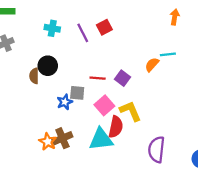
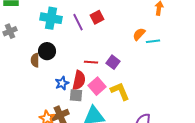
cyan cross: (52, 28) -> (51, 18), size x1.5
orange semicircle: (152, 65) -> (139, 34), moved
gray square: (77, 93) -> (76, 95), moved
red semicircle: (116, 127) -> (79, 80), moved

